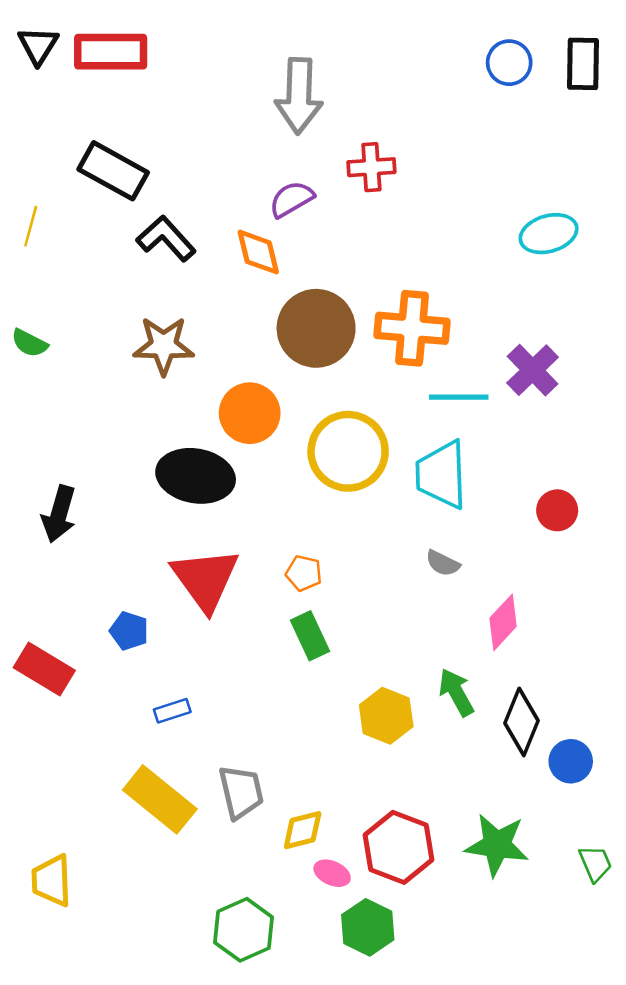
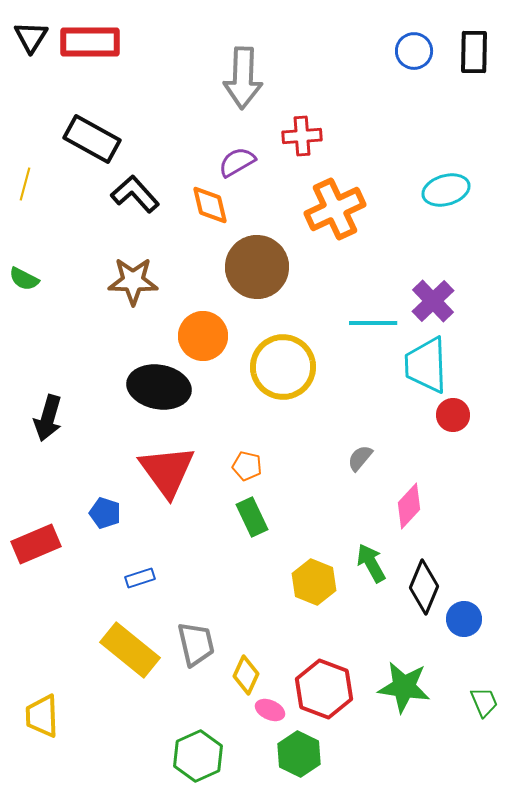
orange cross: (412, 328) -> (335, 209), moved, turned -30
cyan trapezoid: (442, 475) -> (426, 365), moved
gray semicircle: (443, 563) -> (360, 458), turned 104
red rectangle: (44, 669) -> (36, 544), turned -54
yellow diamond: (303, 830) -> (246, 675), turned -51

